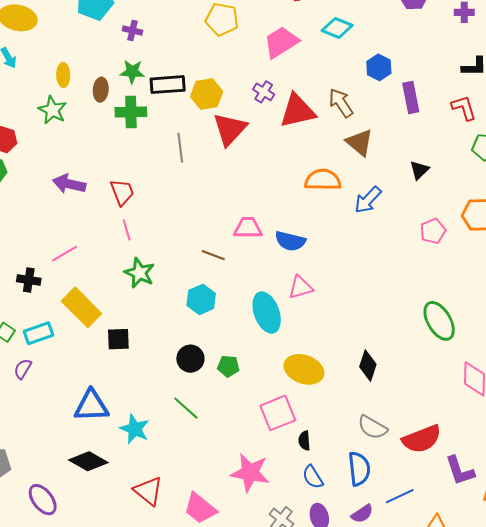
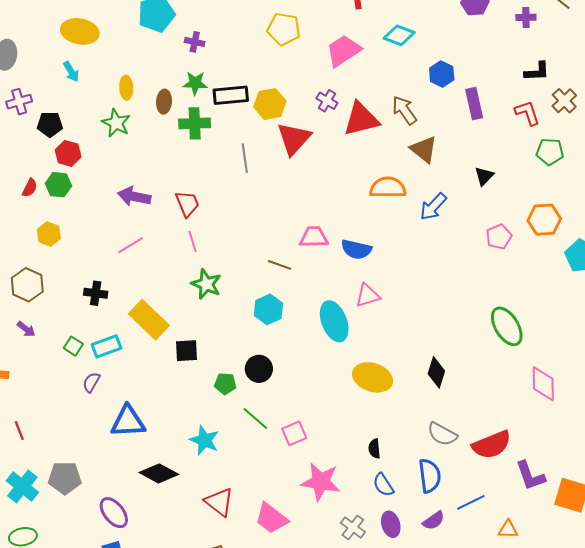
pink line: (64, 254) -> (131, 245), moved
green pentagon: (228, 366) -> (225, 384), moved
blue triangle: (91, 406) -> (128, 422), moved
pink square: (278, 413) -> (294, 433), moved, size x0.7

